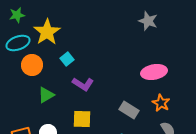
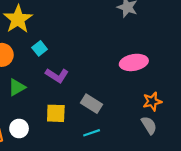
orange star: (161, 103) -> (152, 101), moved, turned 30
gray rectangle: (129, 110) -> (92, 104), moved

